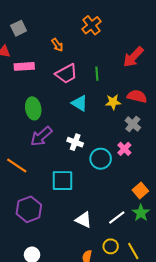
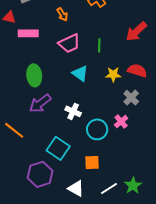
cyan square: (62, 181) -> (58, 148), turned 30
orange square: (140, 191) -> (92, 162), moved, turned 35
purple hexagon: (29, 209) -> (40, 174), moved

